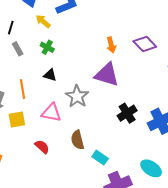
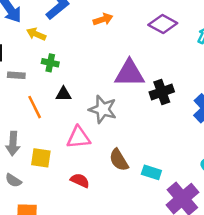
orange arrow: (111, 45) -> (103, 19), moved, turned -77
gray rectangle: (18, 49) -> (16, 75), turned -40
orange line: (23, 89) -> (35, 107), moved
black cross: (127, 113) -> (162, 92), moved, turned 30
yellow square: (17, 120) -> (41, 158), turned 36

